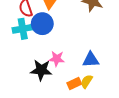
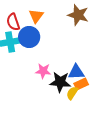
black star: (41, 70) -> (60, 82), moved
orange rectangle: (74, 83) -> (81, 84), moved

